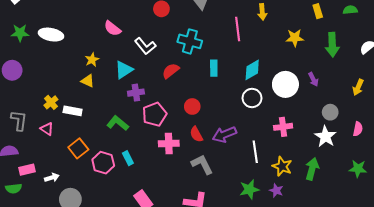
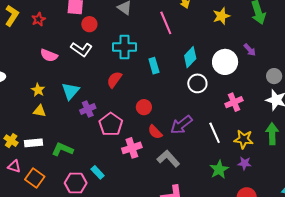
white L-shape: (145, 46) -> (81, 49), moved
green L-shape: (118, 123) -> (62, 149), moved
orange square: (78, 148) -> (35, 178), moved

